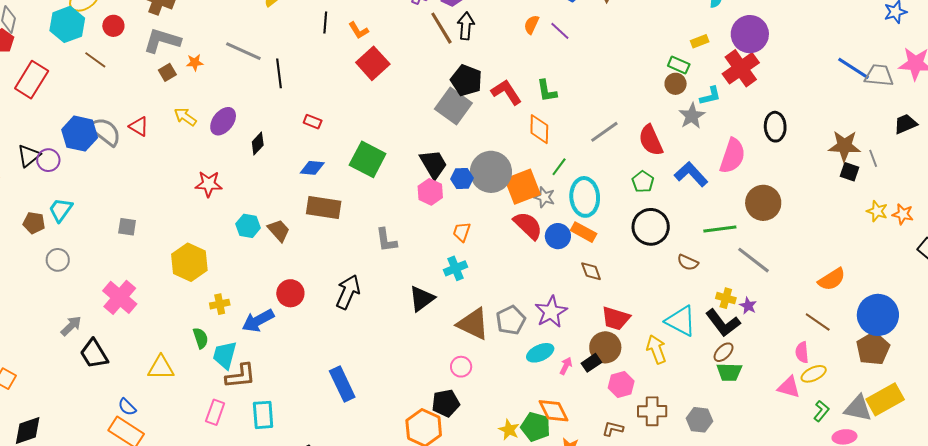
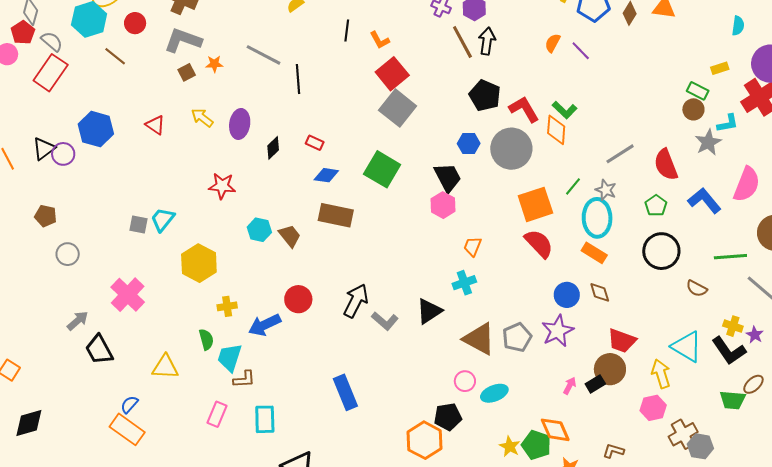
green L-shape: (547, 91) -> (565, 110), turned -40
gray square: (453, 106) -> (398, 108), moved
purple ellipse: (223, 121) -> (240, 124), turned -32
red rectangle: (313, 122) -> (315, 143), moved
orange diamond: (539, 129) -> (556, 130), moved
gray semicircle: (105, 132) -> (52, 41), moved, size x0.7
gray circle: (491, 172) -> (511, 149), moved
blue hexagon: (462, 179) -> (469, 143), moved
gray star: (544, 197) -> (606, 190), moved
cyan trapezoid: (61, 210) -> (163, 219), moved
blue circle: (558, 236) -> (567, 295), moved
gray L-shape: (386, 240) -> (385, 321), moved, turned -44
brown ellipse: (724, 352) -> (753, 384), moved
cyan ellipse: (540, 353) -> (494, 393), moved
brown L-shape: (240, 376) -> (244, 379), size x0.7
pink hexagon: (621, 384) -> (653, 408), moved
blue semicircle: (127, 407) -> (129, 404), turned 84
brown cross: (652, 411) -> (683, 434), moved, turned -32

